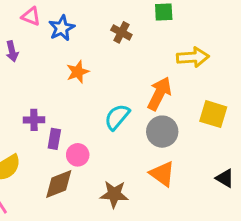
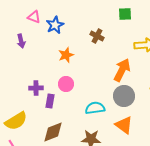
brown cross: (121, 32) -> (97, 36), moved
cyan semicircle: (117, 117) -> (95, 108), moved, turned 42
pink circle: (78, 155) -> (66, 84), moved

